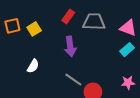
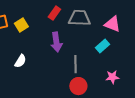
cyan rectangle: (127, 50) -> (102, 46), moved
gray line: (73, 80) -> (75, 64), moved, turned 54

